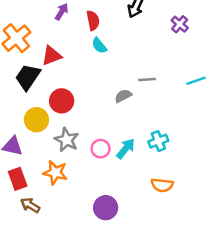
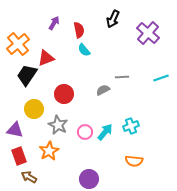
purple cross: (180, 24) -> (148, 33), size x1.6
red circle: (62, 101) -> (64, 94), moved
orange star: (55, 172) -> (49, 151), turned 30

